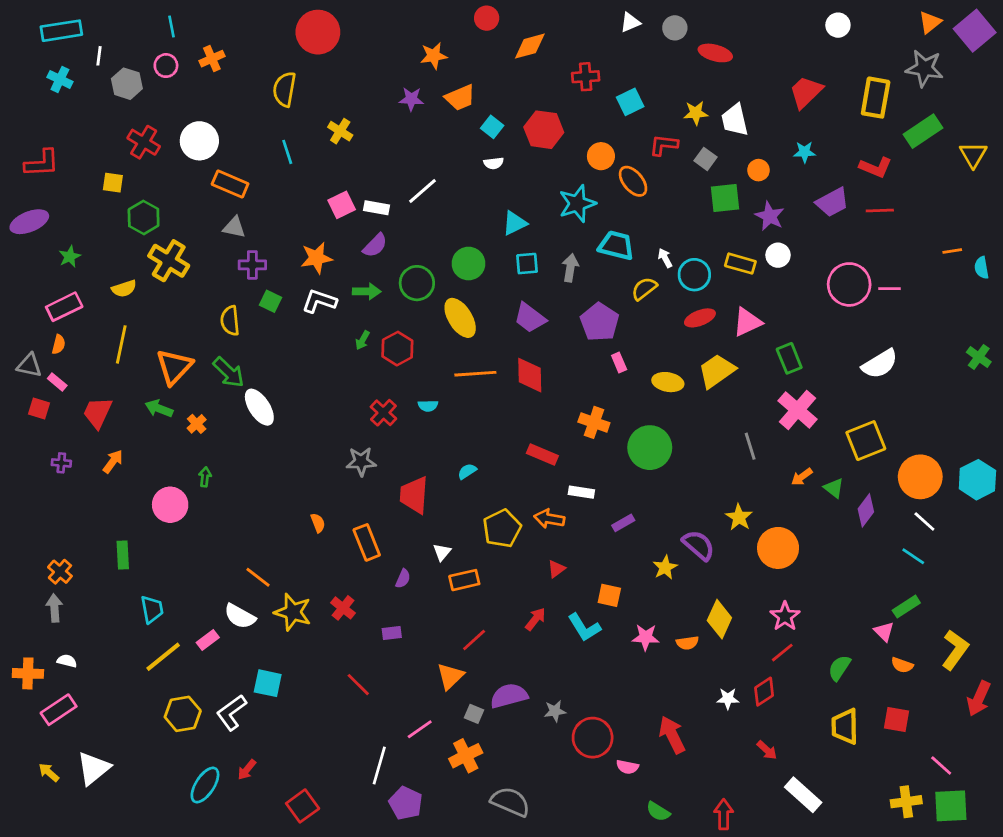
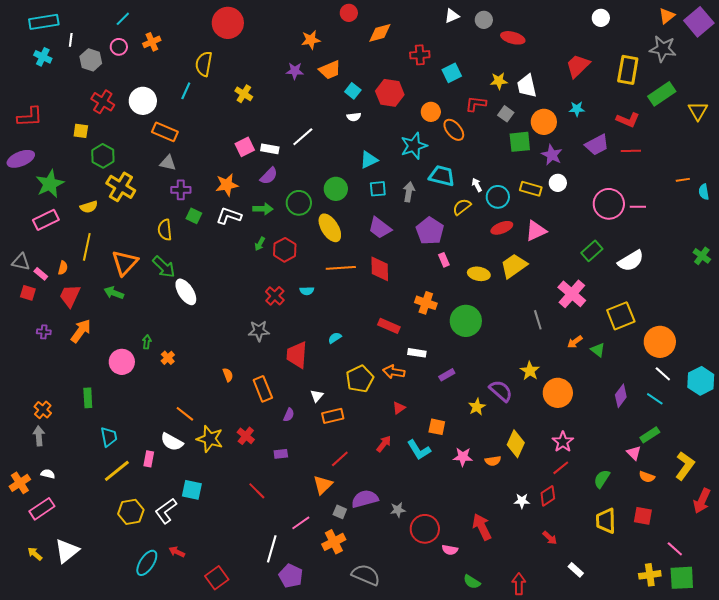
cyan line: (171, 26) -> (123, 19), turned 56
cyan line: (287, 152) -> (186, 91), moved, turned 42
orange circle: (758, 170) -> (544, 122), size x1.6
green star: (70, 257) -> (50, 184), size x1.8
orange semicircle: (59, 344) -> (63, 268), moved
green rectangle: (789, 358) -> (592, 251), moved, turned 70
orange cross: (197, 424) -> (168, 358), moved
orange arrow: (113, 462) -> (81, 331), size x1.4
cyan hexagon: (977, 480) -> (701, 381), moved
purple diamond: (866, 510) -> (621, 396), moved
pink rectangle: (208, 640) -> (149, 459), turned -42
orange cross: (28, 673) -> (20, 483), turned -35
red arrow: (247, 770) -> (177, 552), turned 77
white rectangle: (803, 795) -> (576, 570), size x0.6

